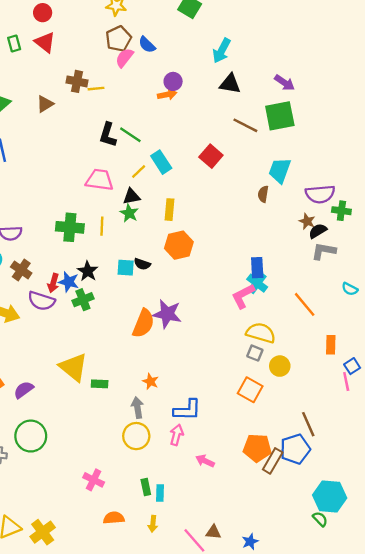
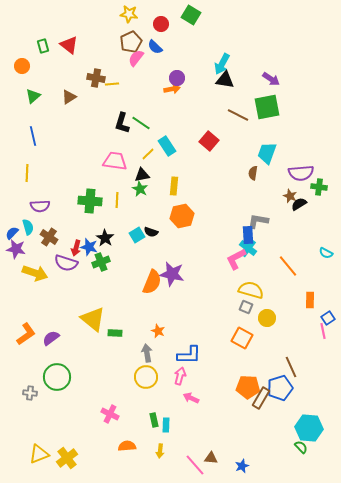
red circle: (43, 13) -> (161, 24), moved
cyan arrow: (222, 51) -> (222, 64), moved
gray L-shape: (324, 251) -> (258, 221), moved
cyan square: (126, 268) -> (137, 235), turned -35
pink arrow: (205, 461) -> (191, 398), moved

